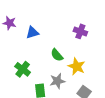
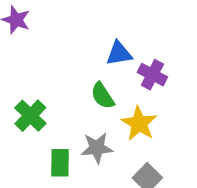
purple cross: (80, 31) -> (152, 75), moved
blue triangle: (32, 32) -> (119, 53), moved

